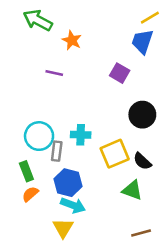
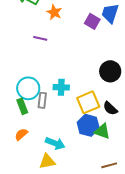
purple square: (120, 73) -> (92, 21), moved
green rectangle: (26, 171) -> (22, 106), moved
blue hexagon: (68, 183) -> (88, 125), moved
yellow triangle: (63, 228) -> (47, 161), turned 48

